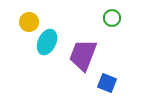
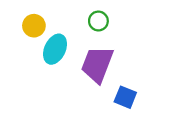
green circle: (112, 18) -> (98, 21), moved

